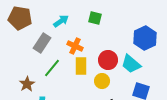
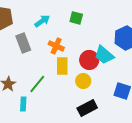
gray rectangle: (42, 43) -> (23, 43), turned -54
cyan trapezoid: (131, 64) -> (104, 55), moved
green line: (52, 68) -> (37, 84), moved

